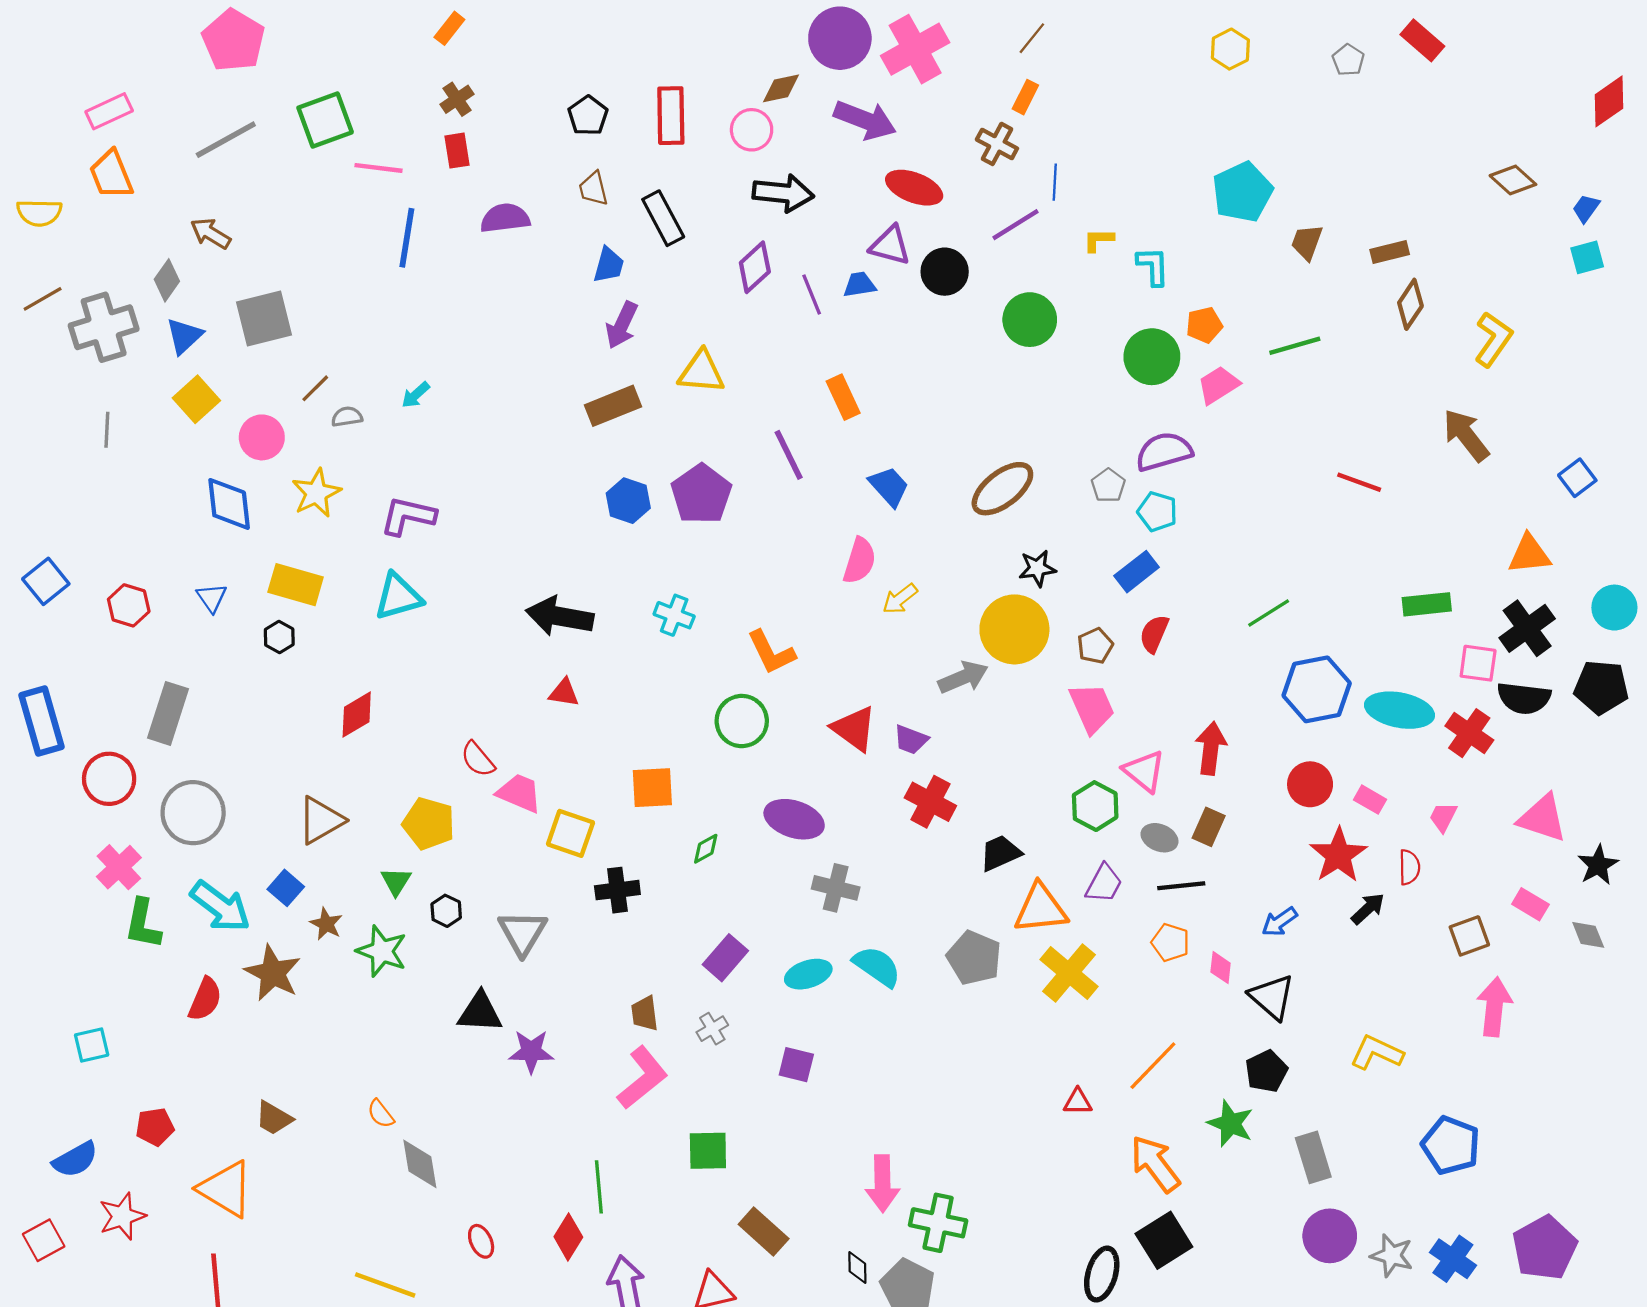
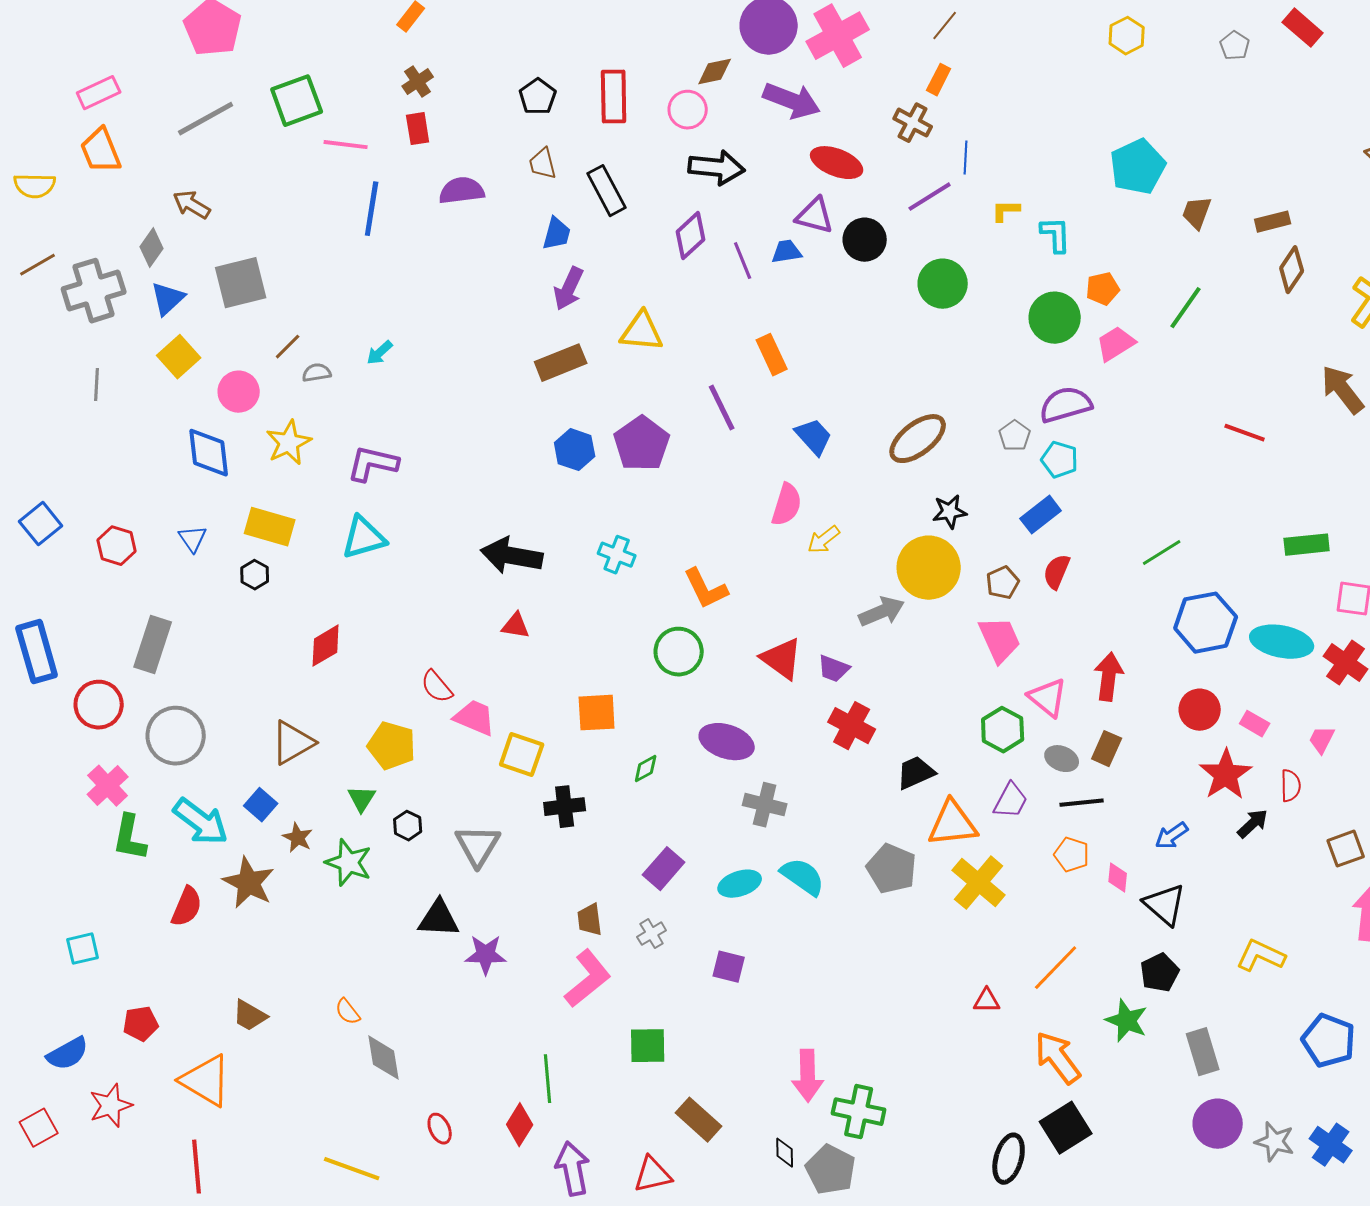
green line: (1295, 346) -> (1186, 308), turned -39

